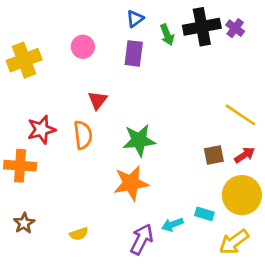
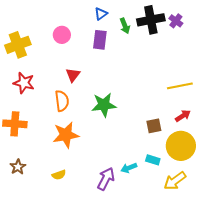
yellow line: (241, 115) -> (180, 86), turned -45
red star: (41, 130) -> (24, 83), moved, turned 30
brown square: (214, 155) -> (154, 126), moved
orange star: (131, 183) -> (66, 135), moved

